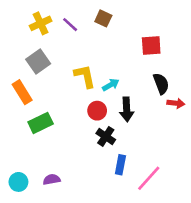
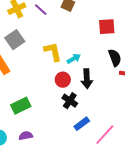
green rectangle: (41, 123) -> (21, 106), moved
blue rectangle: (120, 165) -> (82, 124), turned 42

